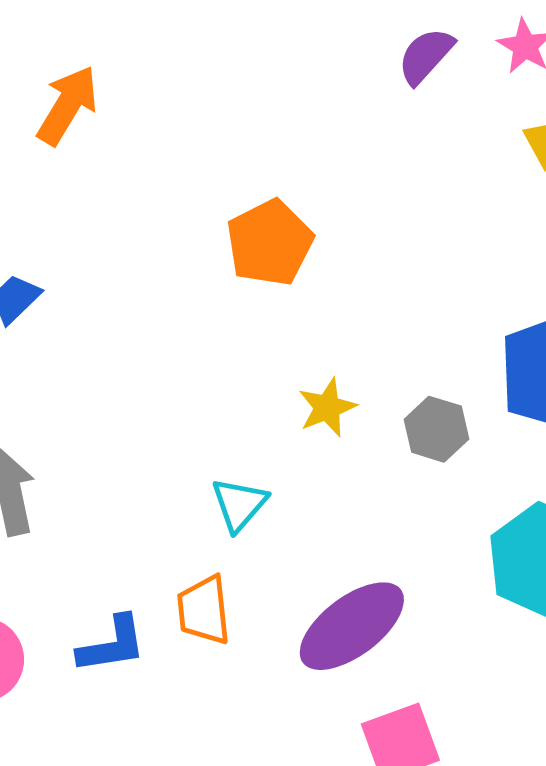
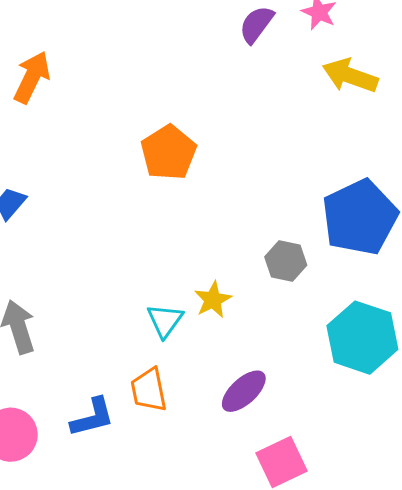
yellow star: (327, 408) -> (213, 300), moved
purple ellipse: (352, 626) -> (244, 391), size x0.7

